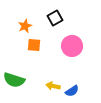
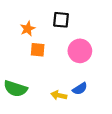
black square: (55, 18) -> (61, 20), turned 35
blue semicircle: (72, 91) -> (80, 89), moved

